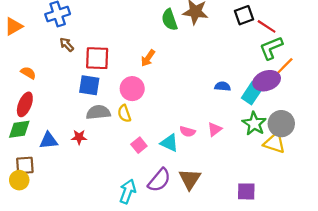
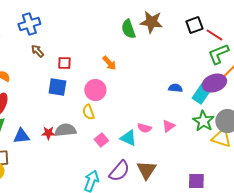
red square: (97, 58) -> (64, 63), size x0.6
orange arrow: (148, 58) -> (109, 63), turned -77
gray semicircle: (98, 112) -> (65, 130), moved

